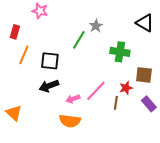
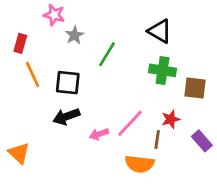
black triangle: (145, 23) -> (160, 31), moved
gray star: (96, 26) -> (74, 35), moved
orange line: (24, 55) -> (33, 75), turned -48
brown square: (144, 75) -> (195, 88), moved
orange semicircle: (70, 121) -> (140, 164), moved

